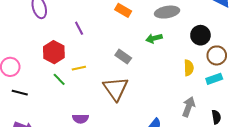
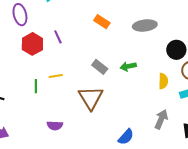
green arrow: (154, 38) -> (128, 66), moved
red hexagon: (54, 52) -> (32, 44), moved
green line: (59, 79) -> (36, 86), turned 40

